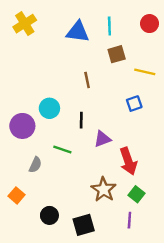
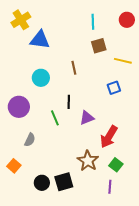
blue triangle: (78, 32) -> (40, 40), moved
cyan circle: (49, 108) -> (41, 78), moved
green line: (62, 149) -> (55, 118), moved, turned 49
red arrow: (128, 161) -> (109, 137), turned 50
black square: (84, 225) -> (64, 182), moved

